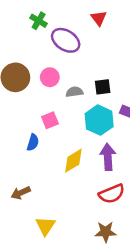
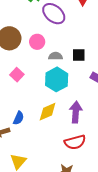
pink square: (50, 120) -> (17, 75), moved, turned -32
cyan hexagon: (99, 120) -> (57, 79), moved
blue semicircle: (33, 142) -> (19, 118), moved

